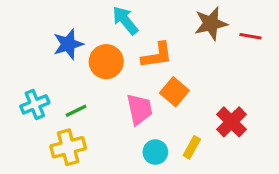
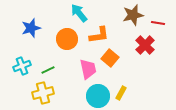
blue star: (68, 44) -> (31, 28), moved
red cross: (231, 122) -> (145, 45), moved
cyan circle: (155, 152) -> (98, 96), size x1.5

